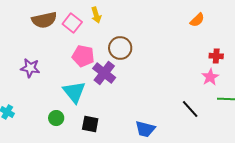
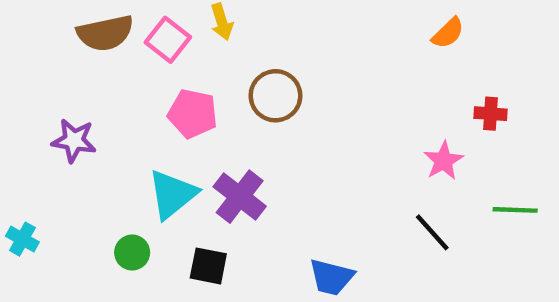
purple cross: (104, 73) -> (240, 197), moved
pink star: (210, 77) -> (443, 161), moved
cyan triangle: (74, 92) -> (172, 194), turned 30

